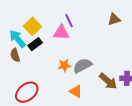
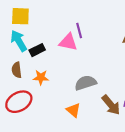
yellow square: (32, 26) -> (20, 16), moved, turned 36
brown semicircle: (15, 55) -> (17, 70), moved
orange star: (64, 65) -> (41, 77), moved

